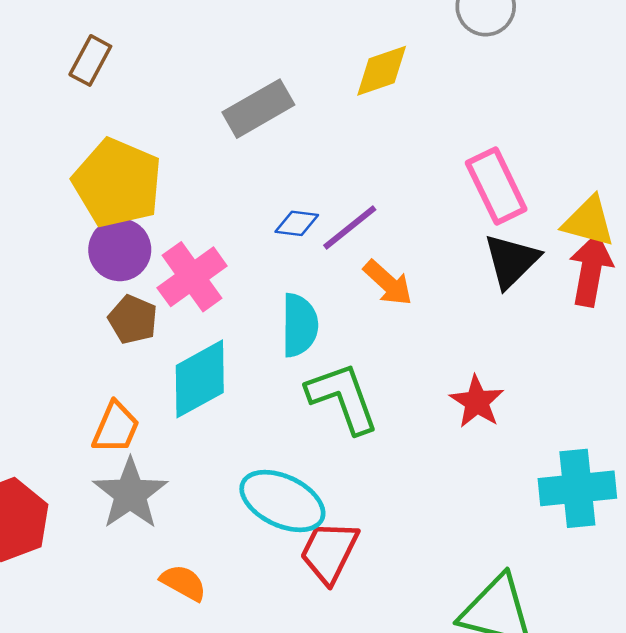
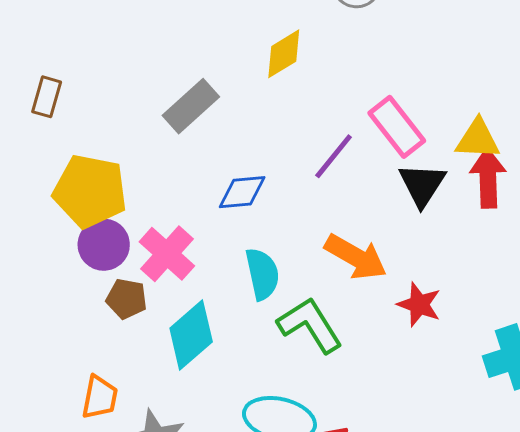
blue diamond: (297, 223) -> (242, 192), size x1.4
purple line: (350, 227) -> (334, 156), moved
orange arrow: (388, 283) -> (356, 257), moved, size x1.4
orange trapezoid: (116, 427) -> (100, 397), moved

